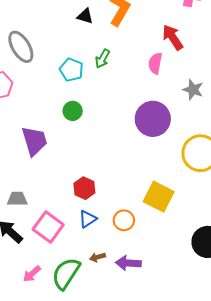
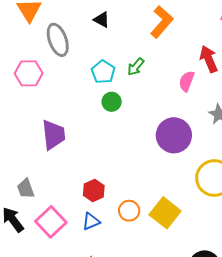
black triangle: (85, 16) -> (102, 20), moved
green circle: (73, 111) -> (112, 102), moved
gray trapezoid: (17, 199) -> (26, 189), turned -120
orange circle: (124, 220) -> (129, 211), moved

